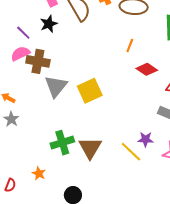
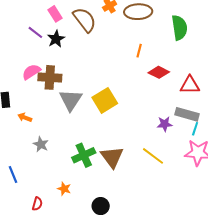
purple line: (23, 33) -> (35, 32), moved
gray star: (11, 119) -> (41, 144), moved
purple star: (146, 139) -> (165, 124), moved

